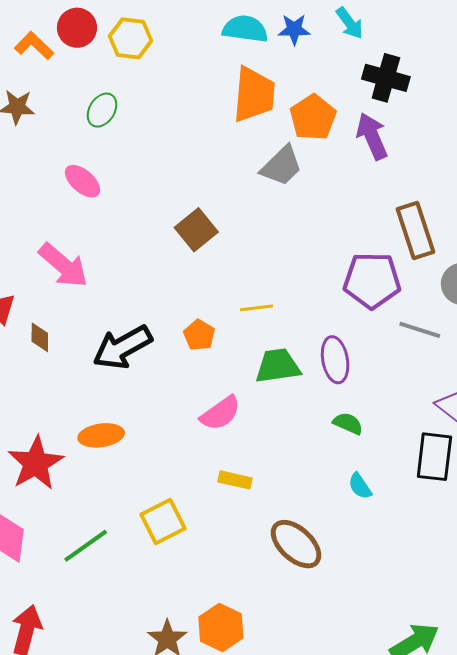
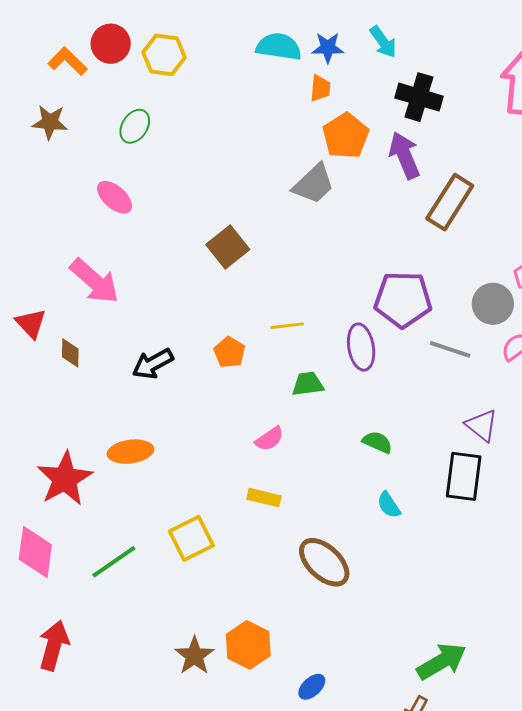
orange trapezoid: (254, 94) -> (320, 88), moved, size x0.5
brown rectangle: (415, 231) -> (450, 202), moved, turned 50
black arrow: (122, 347) -> (153, 364), size x0.7
purple ellipse: (335, 360) -> (361, 347), moved
green trapezoid: (278, 366) -> (308, 384), size x0.7
pink semicircle: (220, 413) -> (269, 439), moved, size x0.7

